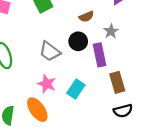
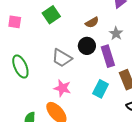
cyan rectangle: (76, 89) -> (101, 89), moved

